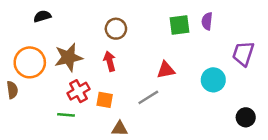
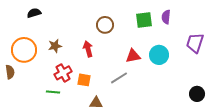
brown circle: (116, 29) -> (105, 25), moved
brown star: (68, 57) -> (55, 46), size x0.6
cyan circle: (213, 80) -> (159, 55), moved

